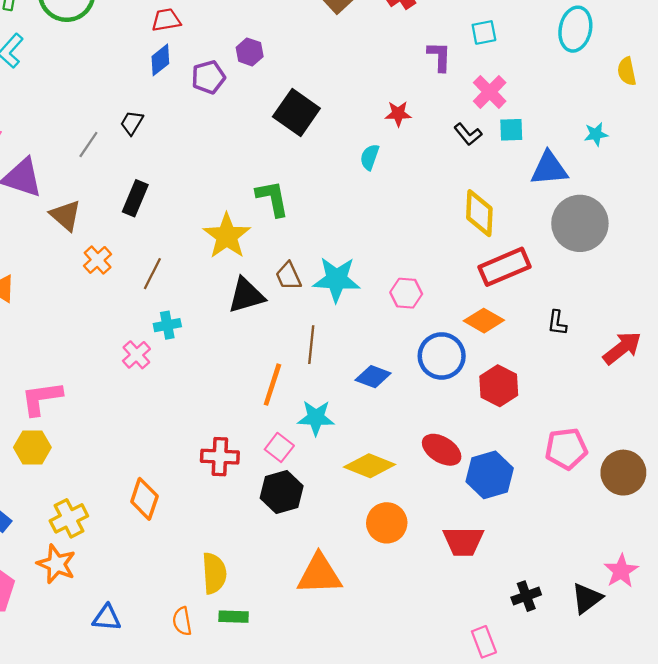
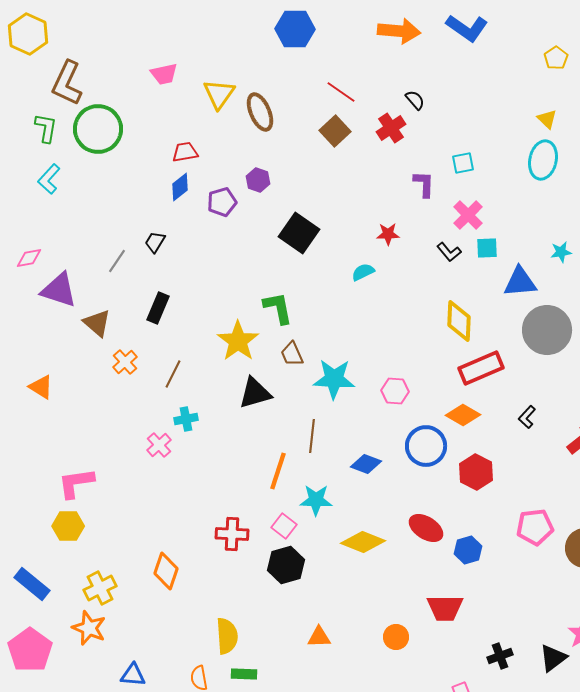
cyan semicircle: (370, 157) -> (363, 272), turned 45
brown trapezoid: (288, 276) -> (292, 354), moved
black L-shape: (557, 323) -> (527, 417), turned 35
blue hexagon: (490, 475) -> (468, 550), size x0.7
orange circle: (387, 523) -> (396, 637), moved, size x0.7
orange triangle: (319, 574) -> (319, 637), size x0.6

